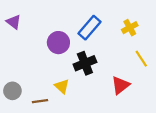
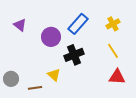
purple triangle: (14, 22) -> (20, 25), moved
yellow line: (141, 59) -> (113, 51), moved
red triangle: (121, 85) -> (117, 77), moved, turned 42

